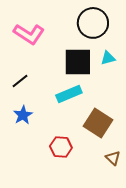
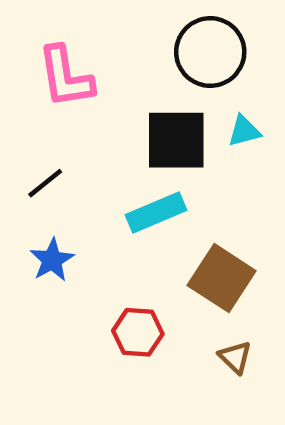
pink L-shape: (29, 34) -> (66, 77), turned 48
brown triangle: (113, 158) -> (235, 357), moved

